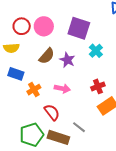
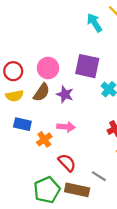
red circle: (22, 26) -> (13, 71), moved
brown semicircle: (47, 56) -> (42, 92), moved
purple star: (67, 60) -> (65, 94), moved
pink arrow: (62, 88) -> (66, 127), moved

